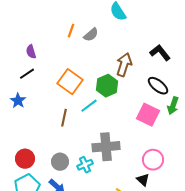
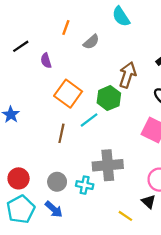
orange line: (71, 31) -> (66, 28), moved
purple semicircle: (31, 52) -> (46, 61), moved
black line: (27, 74) -> (21, 46), moved
cyan cross: (85, 165) -> (85, 185), turned 35

